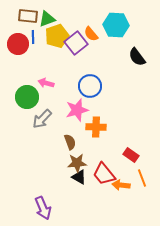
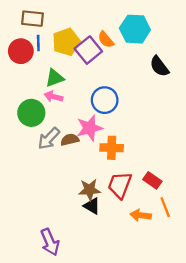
green triangle: (47, 19) -> (55, 78), moved
brown semicircle: (70, 142) -> (70, 140), moved, turned -84
red trapezoid: (104, 174) -> (120, 185), moved, turned 60

